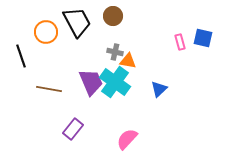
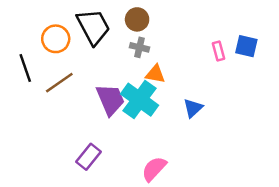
gray cross: (115, 52) -> (140, 47), moved
brown line: (49, 89) -> (59, 83), moved, turned -45

